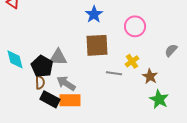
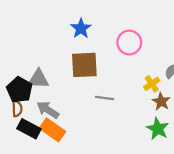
yellow cross: (132, 61) -> (152, 84), moved
brown star: (150, 76) -> (161, 102), moved
orange rectangle: (70, 100) -> (53, 130), turned 35

